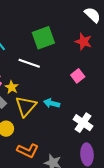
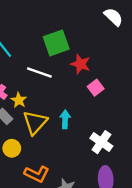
red star: (83, 42) -> (80, 64), moved
cyan arrow: (52, 103) -> (65, 119), turned 77

